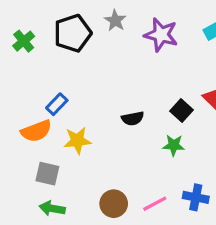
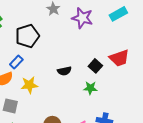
black pentagon: (73, 33) -> (27, 36), moved

